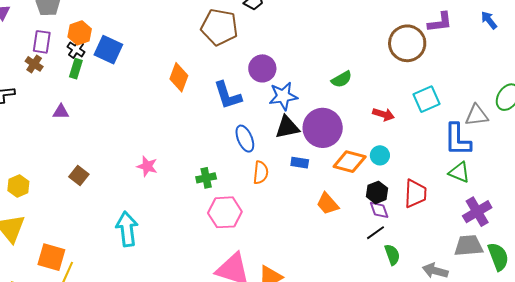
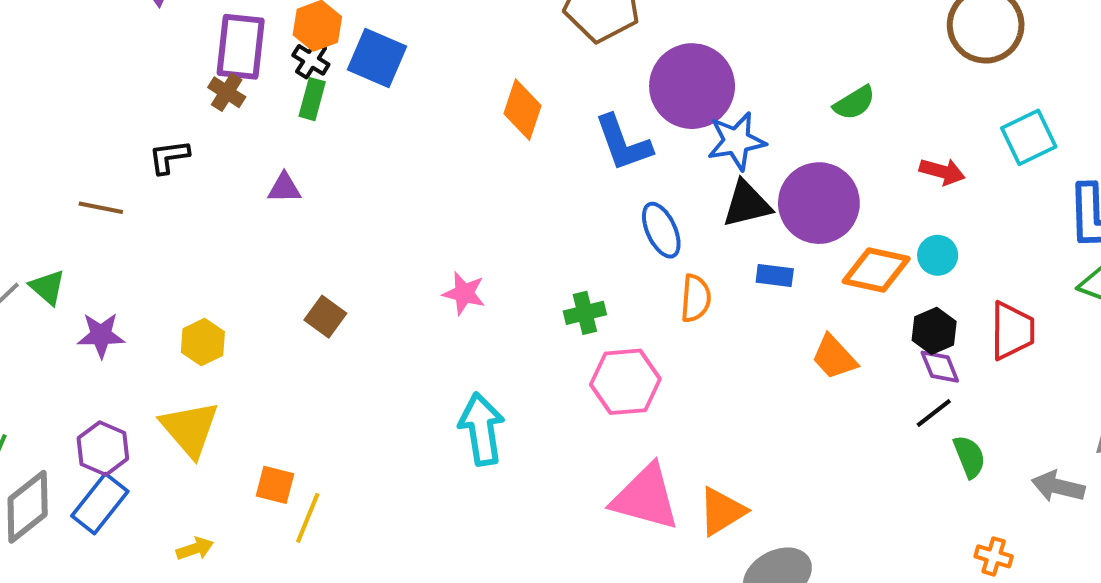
purple rectangle: (42, 42) -> (241, 47), size x1.4
purple circle: (262, 68) -> (692, 86), size x1.5
cyan arrow: (127, 229) -> (482, 429), moved
orange square: (51, 257) -> (275, 485), size x0.7

